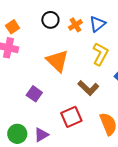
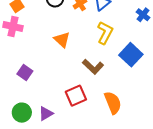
orange triangle: (57, 61) -> (62, 40), size x0.7
purple square: (34, 94) -> (25, 73), moved

